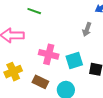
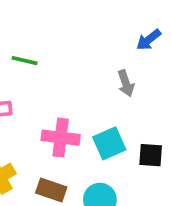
gray arrow: (87, 29) -> (126, 83), turned -32

